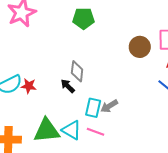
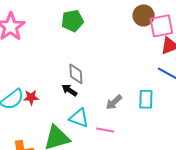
brown circle: (140, 47) -> (144, 15), moved
cyan rectangle: (93, 108) -> (146, 99), moved
cyan triangle: (72, 130) -> (79, 118), moved

